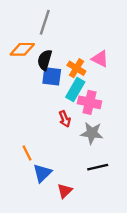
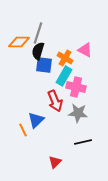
gray line: (45, 22) -> (38, 33), moved
red arrow: (65, 119) -> (55, 101), size x1.5
blue triangle: (42, 173) -> (36, 120), moved

